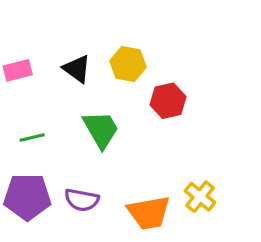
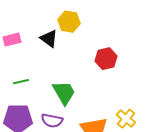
yellow hexagon: (128, 64) -> (69, 22), moved
green trapezoid: (101, 130) -> (64, 93), moved

